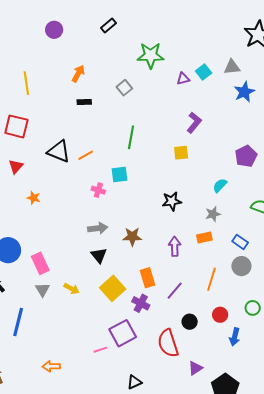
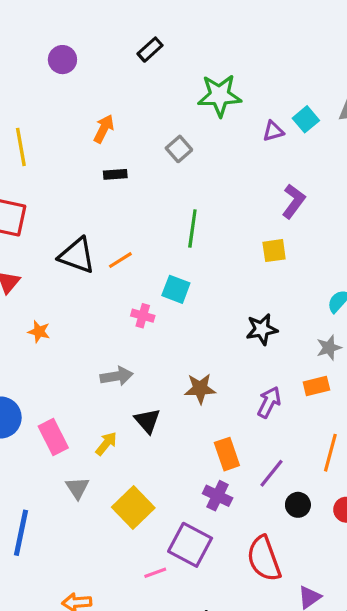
cyan square: (119, 175) -> (176, 289), turned 30
gray arrow: (98, 228) -> (117, 376), moved
purple arrow: (175, 246) -> (269, 402), turned 30
yellow square: (113, 288) -> (133, 507), moved
yellow arrow: (72, 289) -> (106, 444), moved, turned -77
gray triangle: (42, 290) -> (77, 488), moved
black circle: (190, 322) -> (298, 505), moved
purple square: (123, 333) -> (190, 545), turned -32

